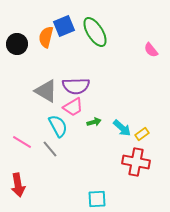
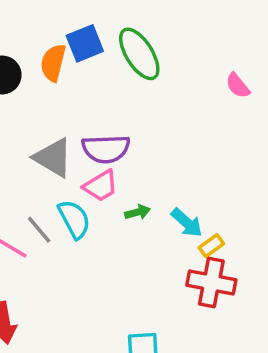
yellow rectangle: (142, 134) -> (211, 246), moved
gray line: (50, 149) -> (39, 230), moved

